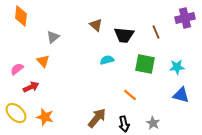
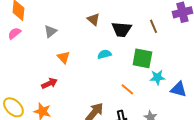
orange triangle: (43, 61) -> (63, 57), moved
cyan star: (177, 67) -> (157, 77), moved
pink semicircle: (17, 69) -> (14, 33), moved
red arrow: (31, 87) -> (49, 83), moved

